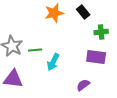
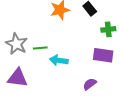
cyan arrow: (53, 62) -> (59, 60), turned 72

